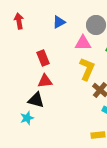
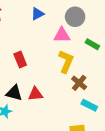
red rectangle: (43, 58) -> (20, 59), moved
red triangle: (45, 81) -> (35, 94), moved

